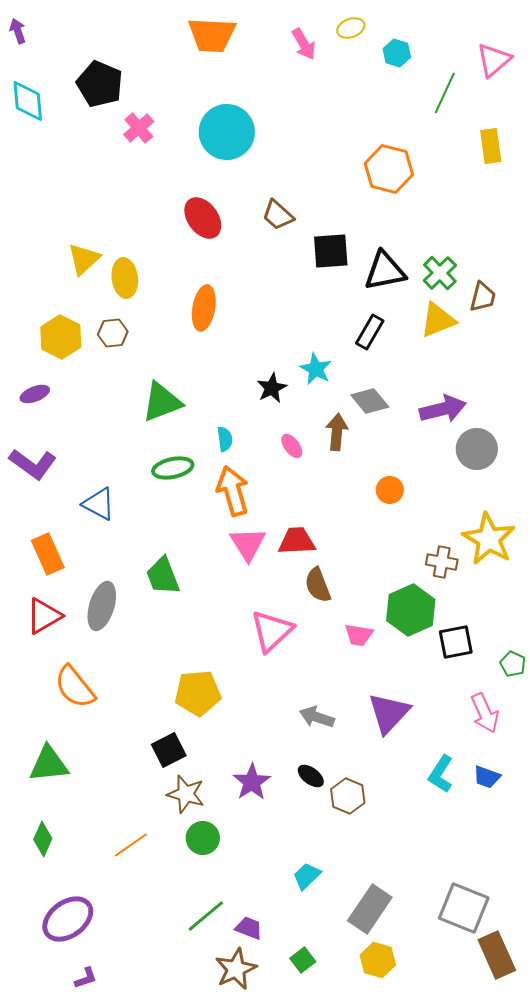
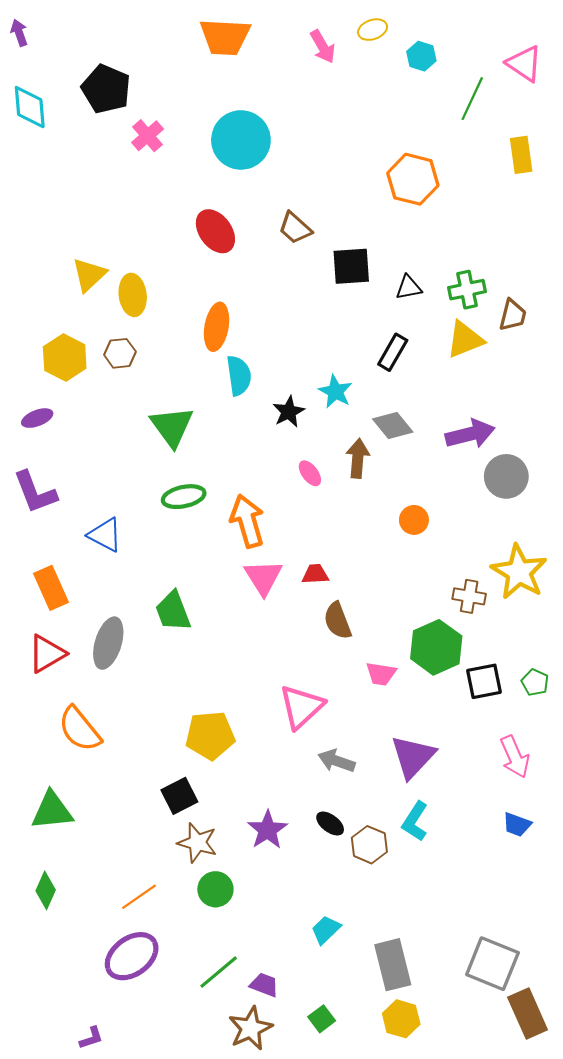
pink triangle: (494, 60) -> (524, 64), turned -45
black triangle: (385, 271) -> (409, 288), size x0.6
green cross: (440, 273) -> (467, 290), turned 32
green triangle: (162, 402) -> (172, 427), turned -45
cyan semicircle: (225, 439) -> (239, 376), moved, size x1.5
purple L-shape: (33, 464) -> (35, 492), turned 33
red trapezoid: (297, 541) -> (315, 574), size x0.7
pink triangle: (272, 631) -> (301, 707), moved
green pentagon: (513, 664) -> (535, 682), moved
cyan L-shape: (441, 774) -> (415, 821), moved
gray rectangle: (370, 909) -> (393, 965), turned -48
purple ellipse: (68, 919) -> (132, 956), moved

